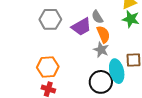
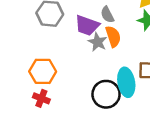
purple trapezoid: (81, 27) -> (87, 25), turned 45
gray star: (101, 50) -> (98, 42), moved

